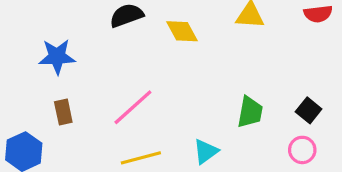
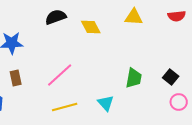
pink circle: (302, 150) -> (179, 102), moved
cyan triangle: (206, 152) -> (106, 103), turned -36

